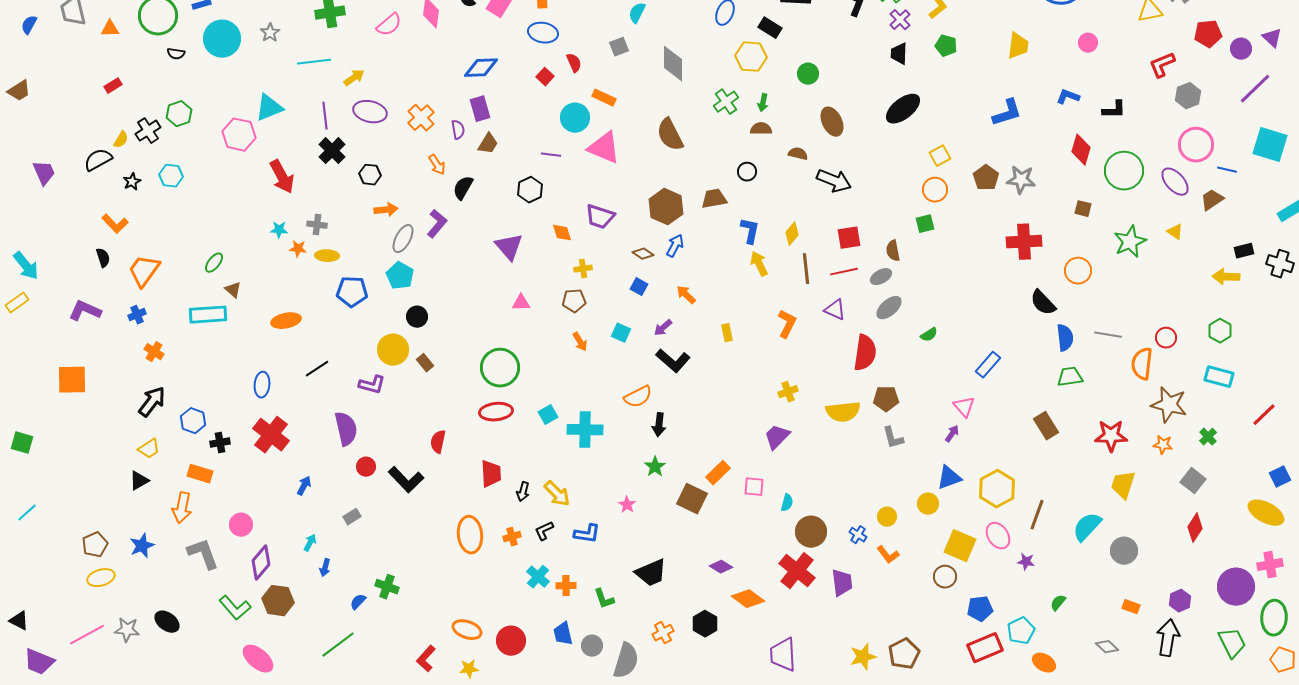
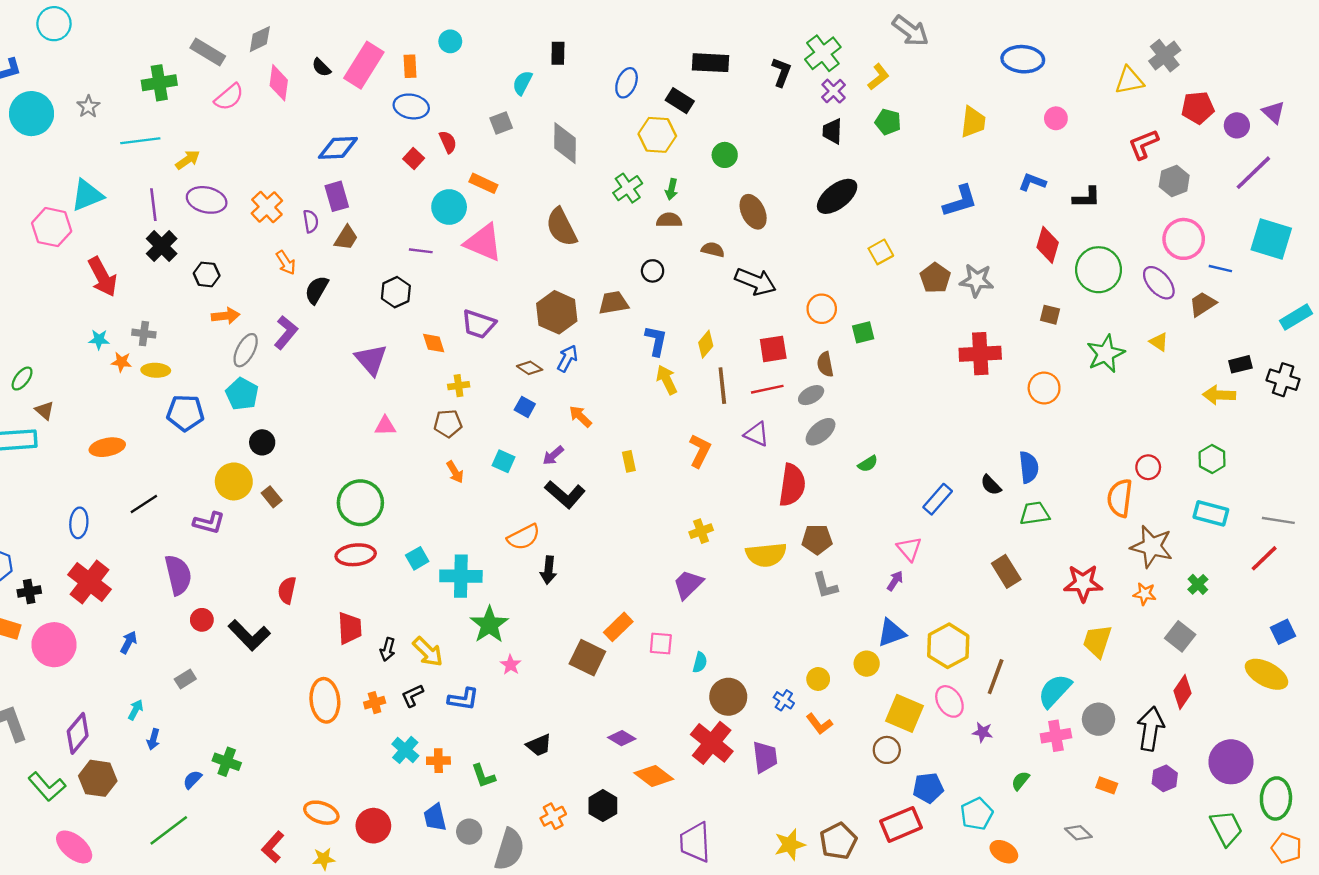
orange circle: (935, 190) -> (822, 309), moved
black semicircle: (1043, 303) -> (991, 485), moved, size x0.7
gray line: (1108, 335) -> (1278, 520), moved
green star: (655, 467) -> (489, 625), moved, size x1.5
pink circle: (241, 525) -> (54, 645), moved, size x1.6
pink cross: (1270, 565) -> (1056, 736), moved
black trapezoid: (651, 573) -> (539, 745), size x0.7
black arrow: (1168, 638) -> (1151, 729), moved
red rectangle: (985, 648) -> (901, 824), moved

